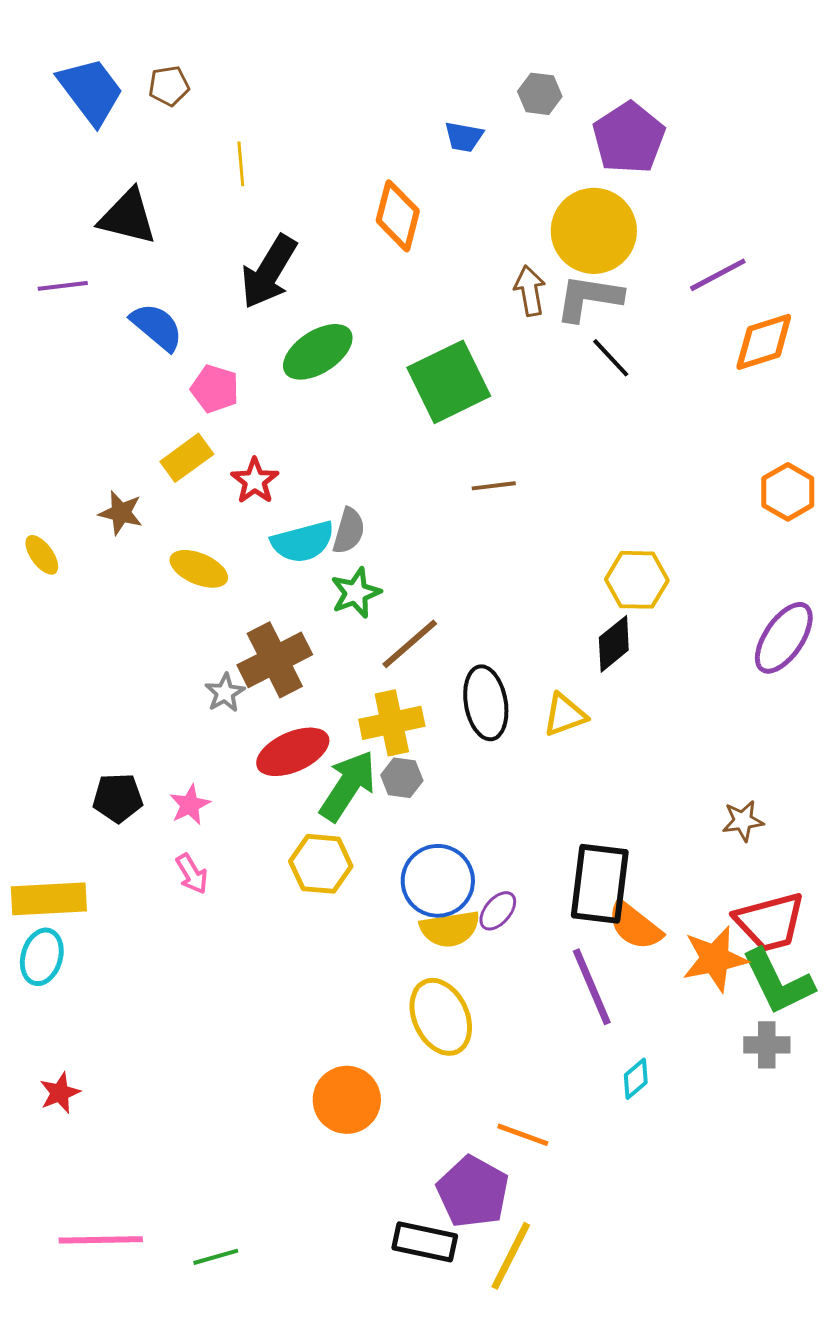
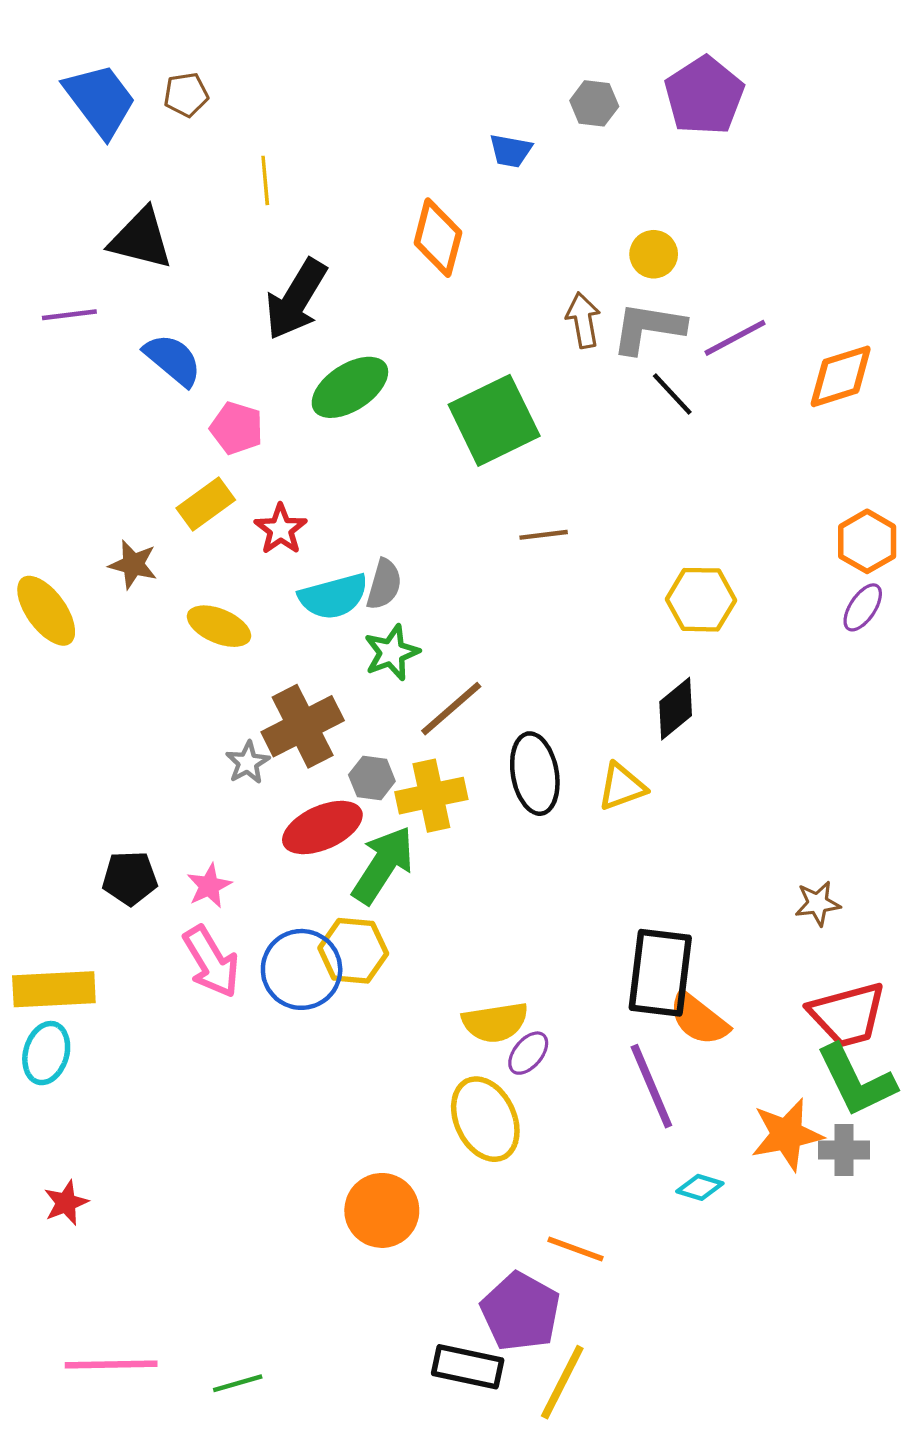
purple pentagon: (629, 138) -> (704, 96), moved
yellow circle: (594, 231) -> (654, 254), size x0.5
purple line: (718, 275) -> (735, 338), moved
yellow ellipse: (42, 555) -> (46, 611), size x1.6
yellow hexagon: (637, 580) -> (701, 600), moved
purple ellipse: (784, 638) -> (863, 607), moved, size x0.6
gray hexagon: (402, 778) -> (372, 778), moved
pink arrow: (192, 874) -> (211, 962), size x1.6
blue circle: (438, 881) -> (302, 969), moved
purple ellipse: (498, 911) -> (528, 1053), moved
orange star: (715, 959) -> (787, 1135), moved
cyan diamond: (636, 1079) -> (700, 1187), turned 57

